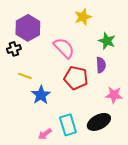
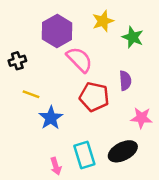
purple hexagon: (28, 28) -> (57, 31), moved
green star: (107, 41) -> (133, 37), moved
pink arrow: (45, 134) -> (56, 166), turned -72

